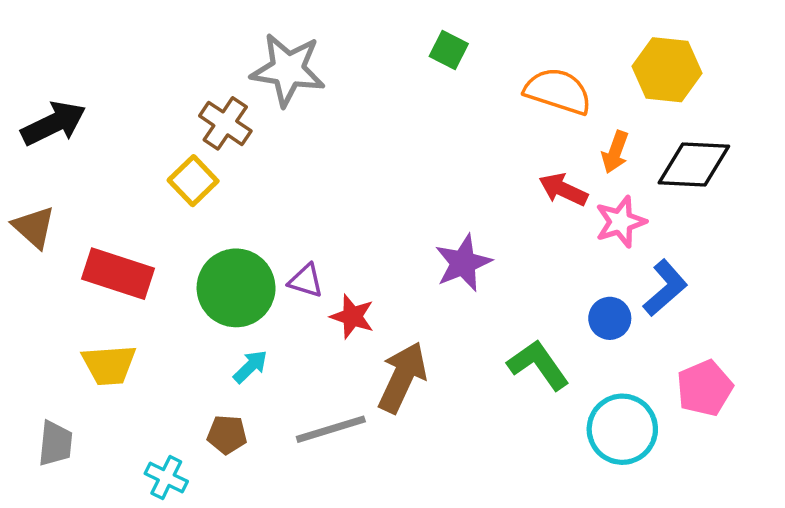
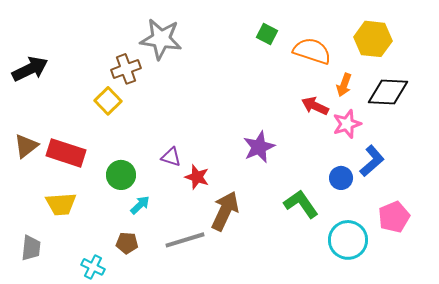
green square: (449, 50) -> (267, 34), moved
brown cross: (225, 123) -> (126, 69), turned 36
brown triangle: (34, 227) -> (26, 146), moved, turned 40
green circle: (236, 288) -> (121, 175), moved, size x0.7

